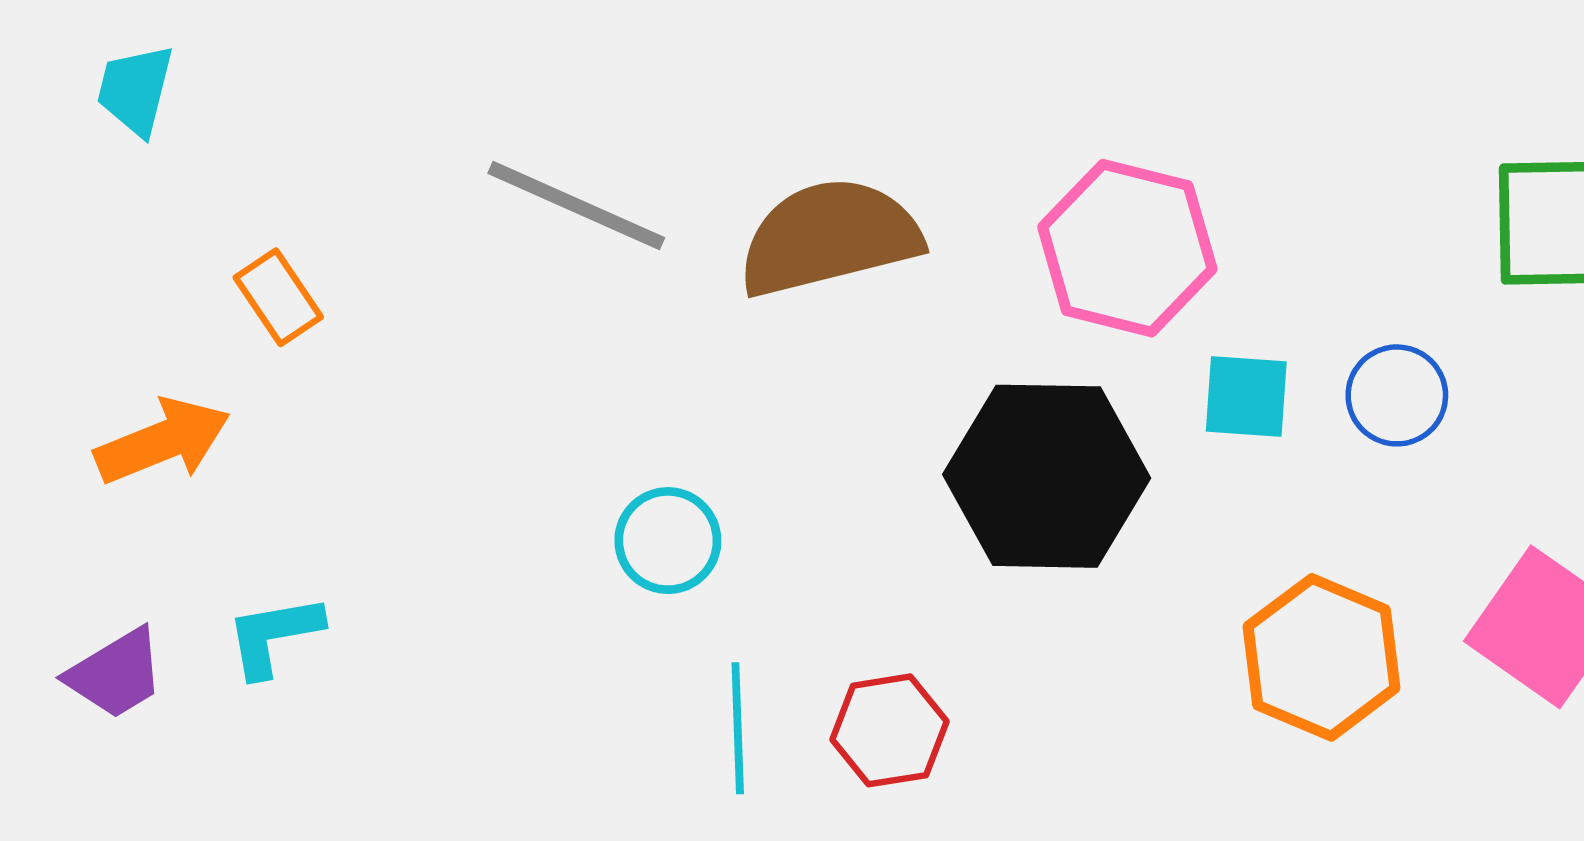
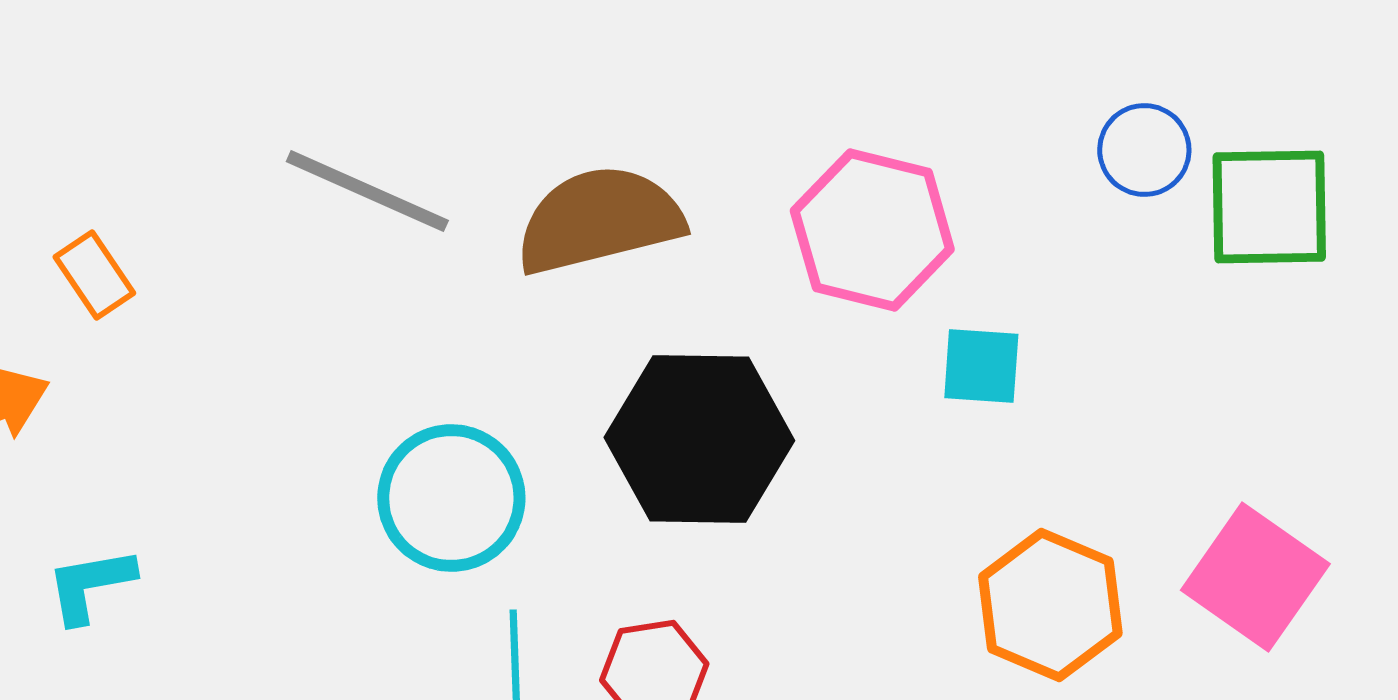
blue circle: (1397, 395) -> (1144, 150), moved
black hexagon: (1047, 476) -> (699, 439), moved
cyan circle: (668, 541) -> (451, 498), size x1.5

